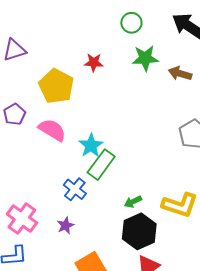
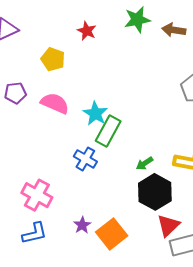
red star: (94, 62) -> (87, 31), turned 30
yellow pentagon: (56, 86) -> (53, 59), size x0.7
purple pentagon: (14, 114) -> (15, 93), turned 30
purple star: (65, 226) -> (82, 225), moved

